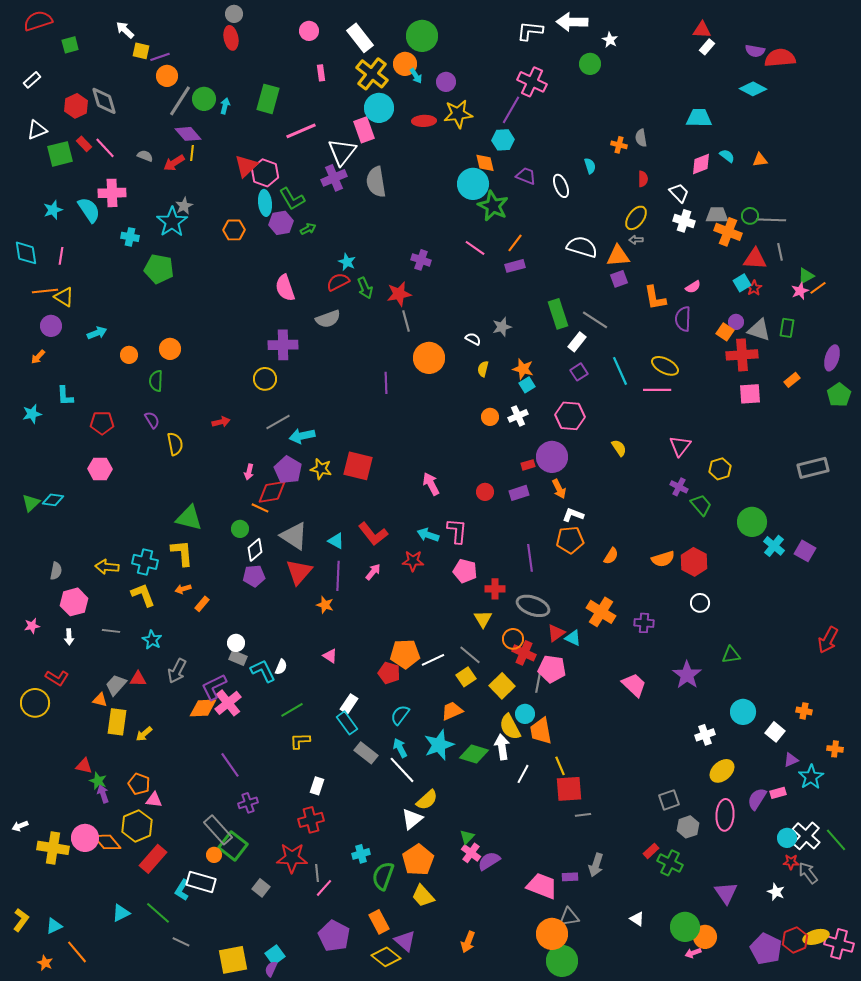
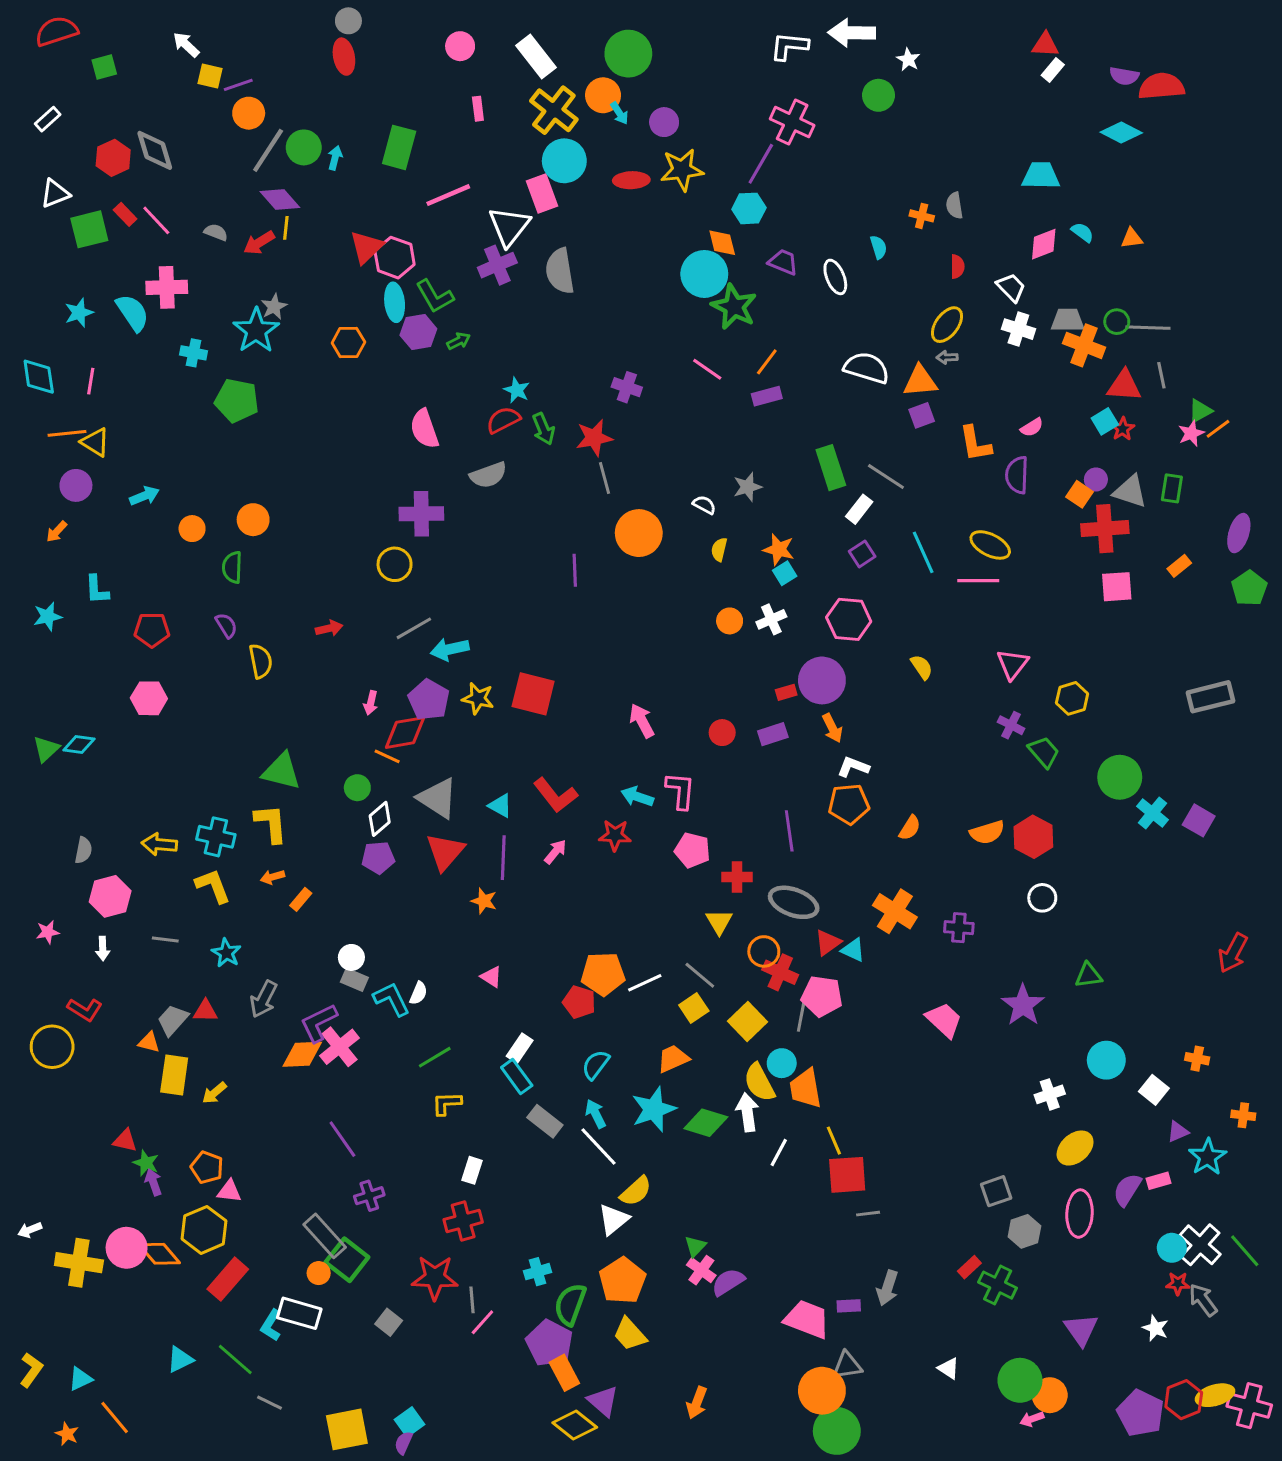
purple pentagon: (334, 936) -> (549, 1343), moved

